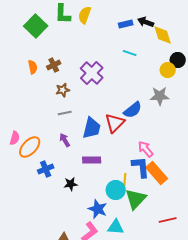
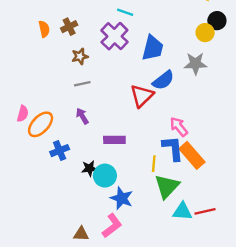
cyan line: (130, 53) -> (125, 12), moved
blue trapezoid: (92, 128) -> (153, 48), moved
cyan circle: (116, 190) -> (105, 176), moved
cyan triangle: (116, 227) -> (182, 211), moved

